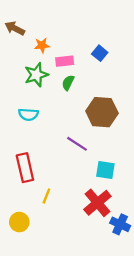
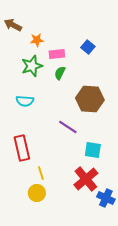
yellow line: (46, 196) -> (41, 173), turned -40
yellow circle: (19, 222) -> (37, 193), moved

